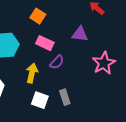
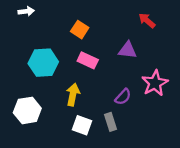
purple semicircle: (57, 62) -> (123, 97), moved

